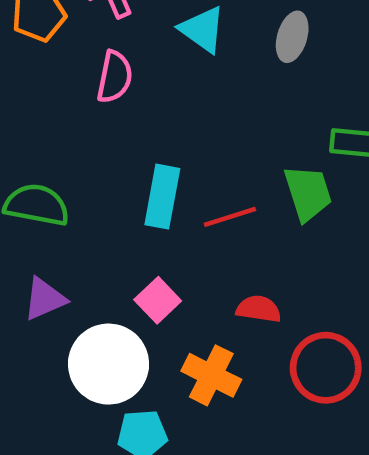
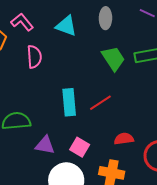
green trapezoid: (308, 193) -> (113, 58), moved
purple triangle: (45, 299) -> (45, 145), moved, turned 50

